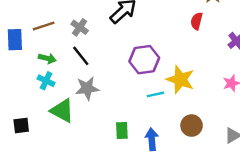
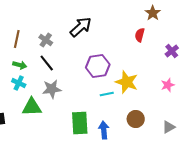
brown line: (44, 26) -> (17, 39), turned -60
green triangle: (62, 111) -> (32, 107), turned -30
green rectangle: (122, 131) -> (80, 123), size x1.6

